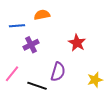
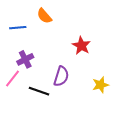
orange semicircle: (42, 15) -> (44, 16), turned -119
purple cross: (31, 45) -> (25, 59), moved

